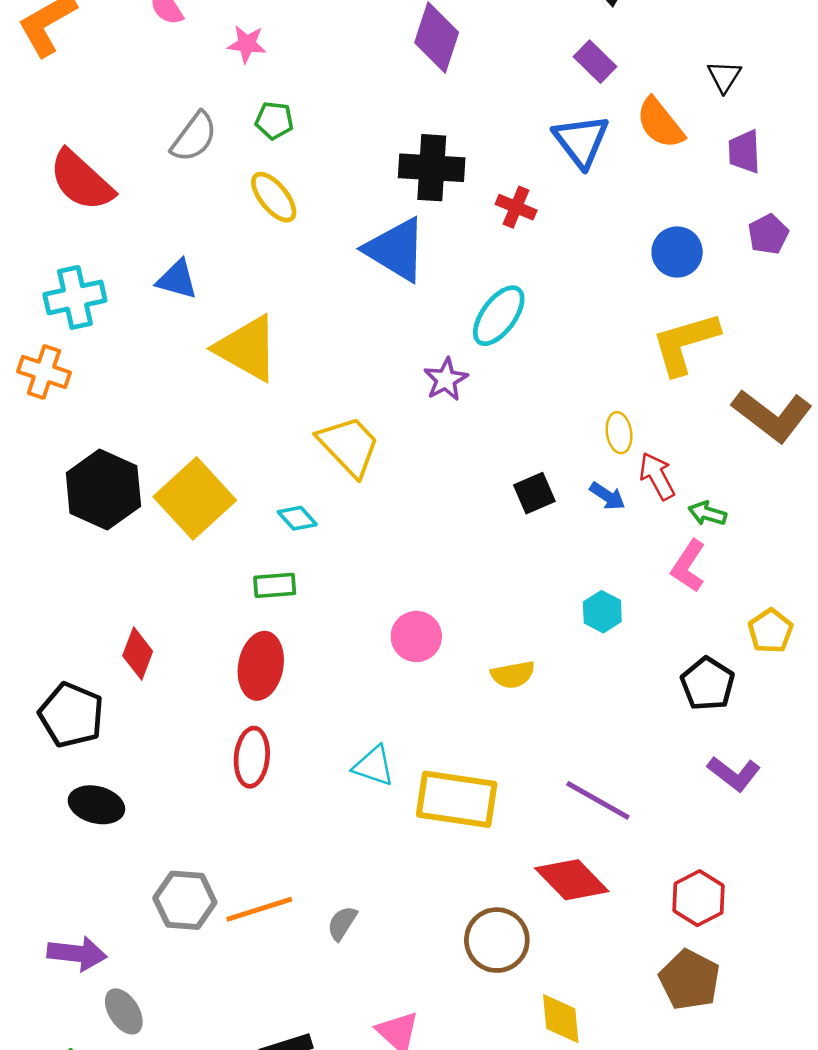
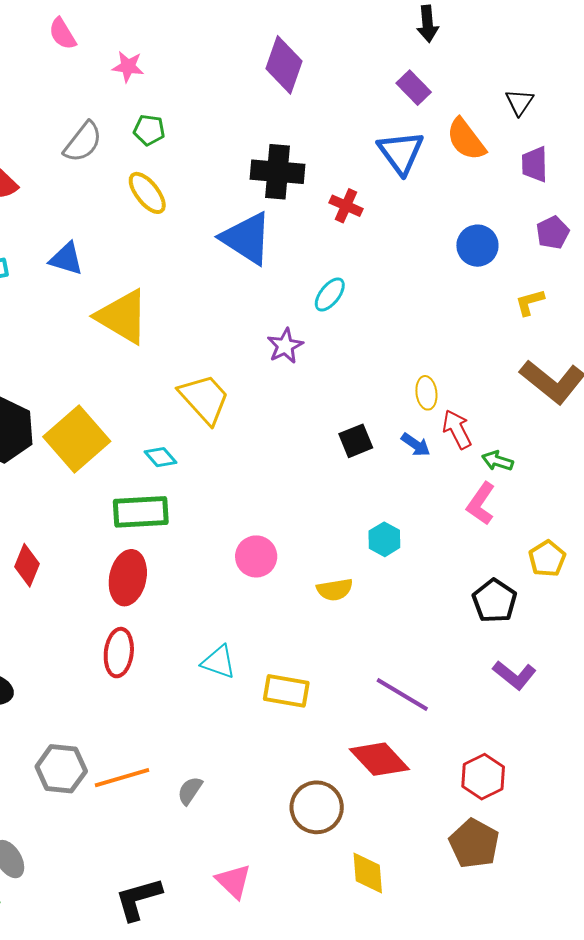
cyan ellipse: (499, 316) -> (330, 294), size x0.7
yellow L-shape: (685, 343) -> (530, 302), moved, size x0.5
green rectangle: (275, 585) -> (141, 512), size x1.6
cyan hexagon: (602, 612) -> (384, 539), moved
yellow rectangle: (457, 799) -> (286, 691), size x0.7

